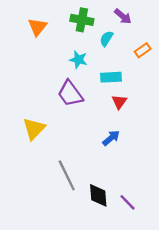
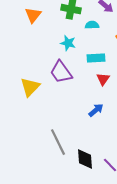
cyan semicircle: (106, 39) -> (92, 25), turned 56
yellow triangle: (34, 129) -> (30, 87), moved

